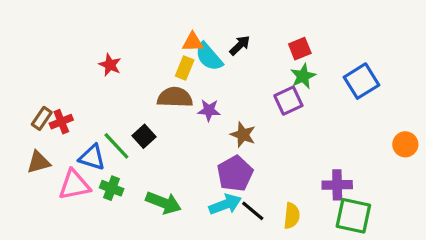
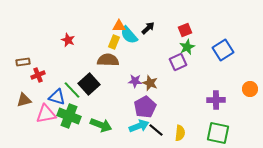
purple star: (209, 110) -> (135, 81), moved
brown rectangle: (42, 118) -> (23, 62), moved, turned 48
black square: (144, 136) -> (89, 84), size x1.5
purple cross: (337, 185) -> (216, 100), moved
green cross: (112, 188) -> (69, 116), size x1.6

